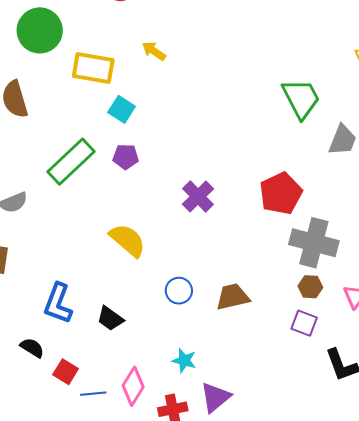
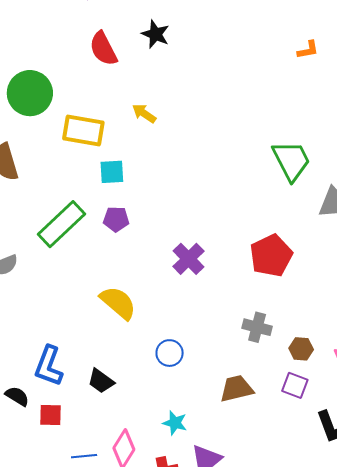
cyan square: (122, 109) -> (112, 172), turned -36
gray cross: (314, 243) -> (257, 327), moved, size x0.6
brown trapezoid: (233, 297) -> (236, 389), moved
black semicircle: (32, 348) -> (17, 396), moved
red square: (66, 372) -> (50, 415), moved, turned -30

